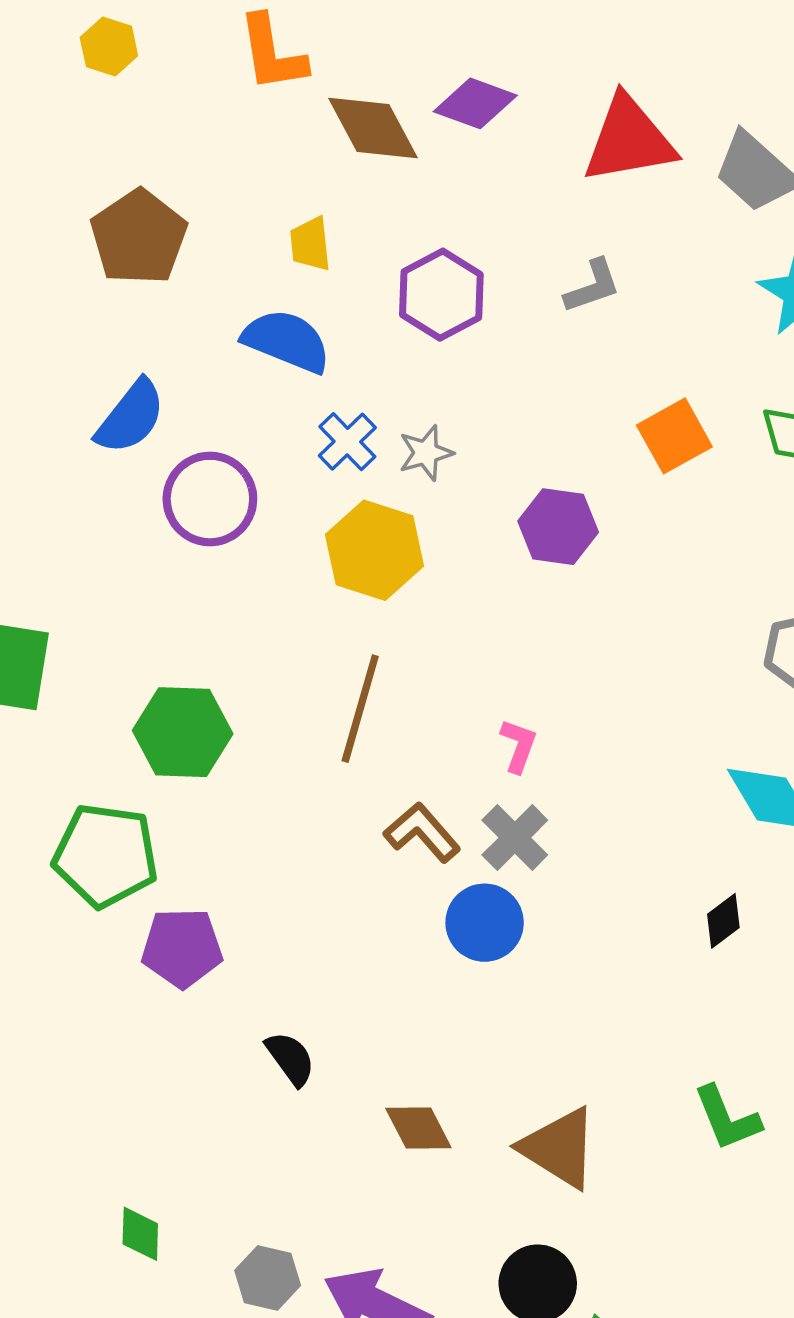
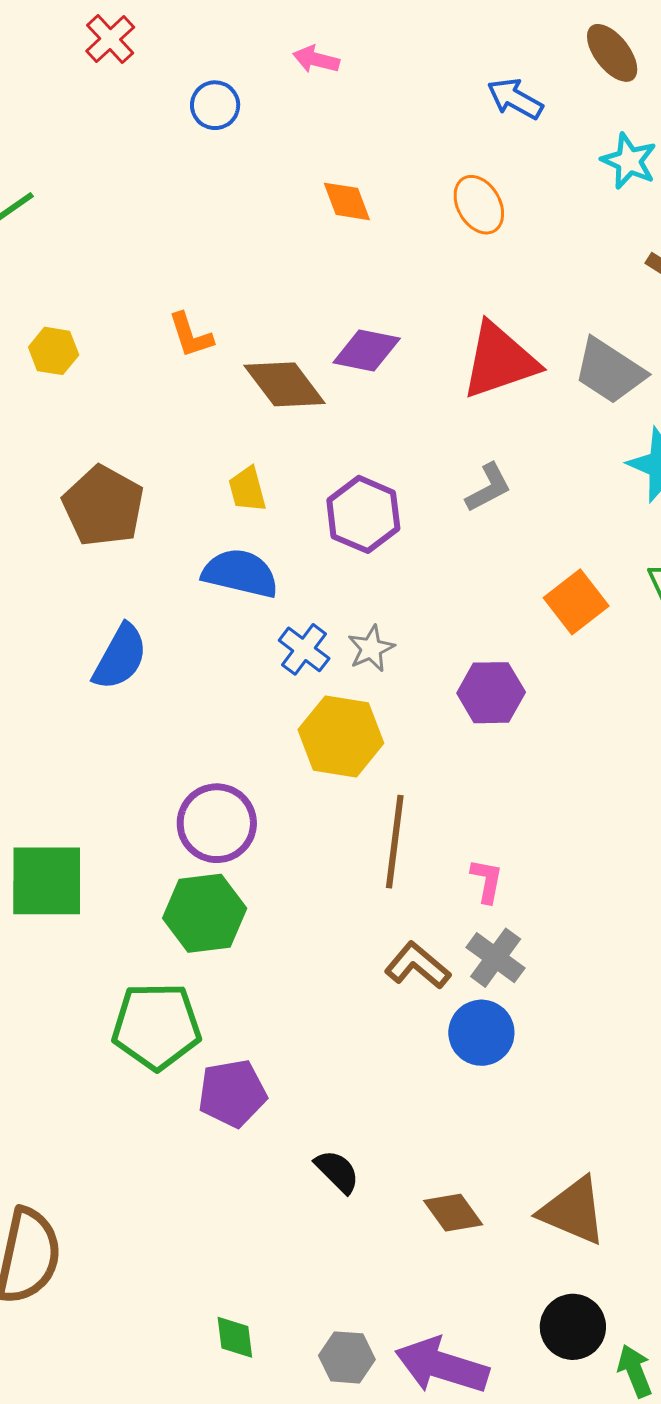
orange L-shape: (272, 53) -> (191, 335), size x0.7
purple circle: (210, 499) -> (217, 823), moved
brown line: (360, 709) -> (395, 842), moved

